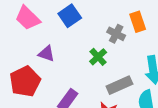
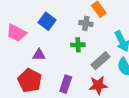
green cross: (98, 57) -> (78, 45), turned -32

